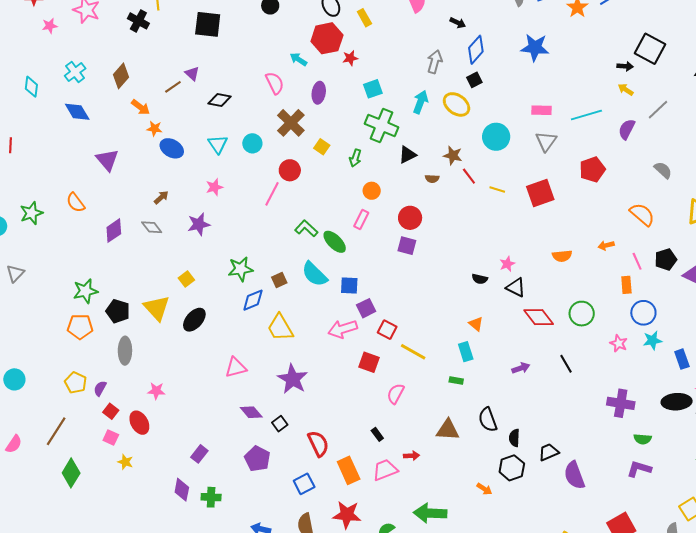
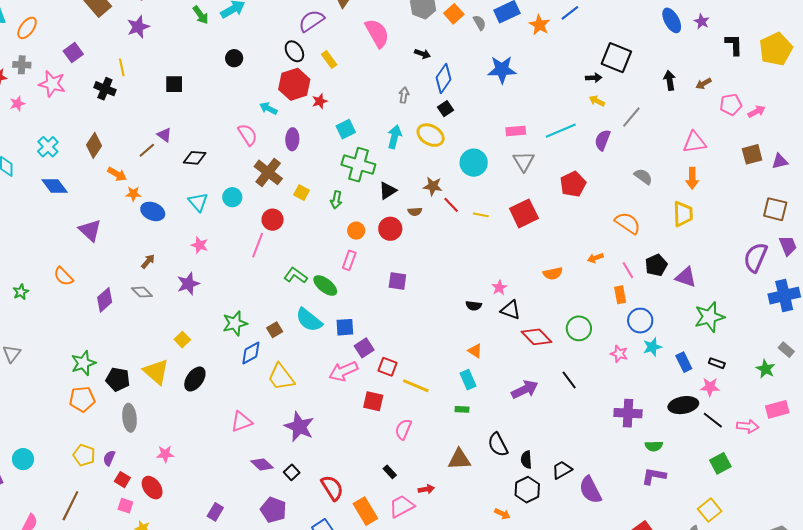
black square: (208, 24) -> (174, 84), size x0.7
gray arrow: (435, 62) -> (404, 95), size x0.7
pink star: (214, 187) -> (200, 245), turned -30
green star: (31, 213) -> (21, 292), size x0.7
red circle: (410, 218) -> (390, 229), moved
purple arrow: (521, 368) -> (525, 390), size x1.5

